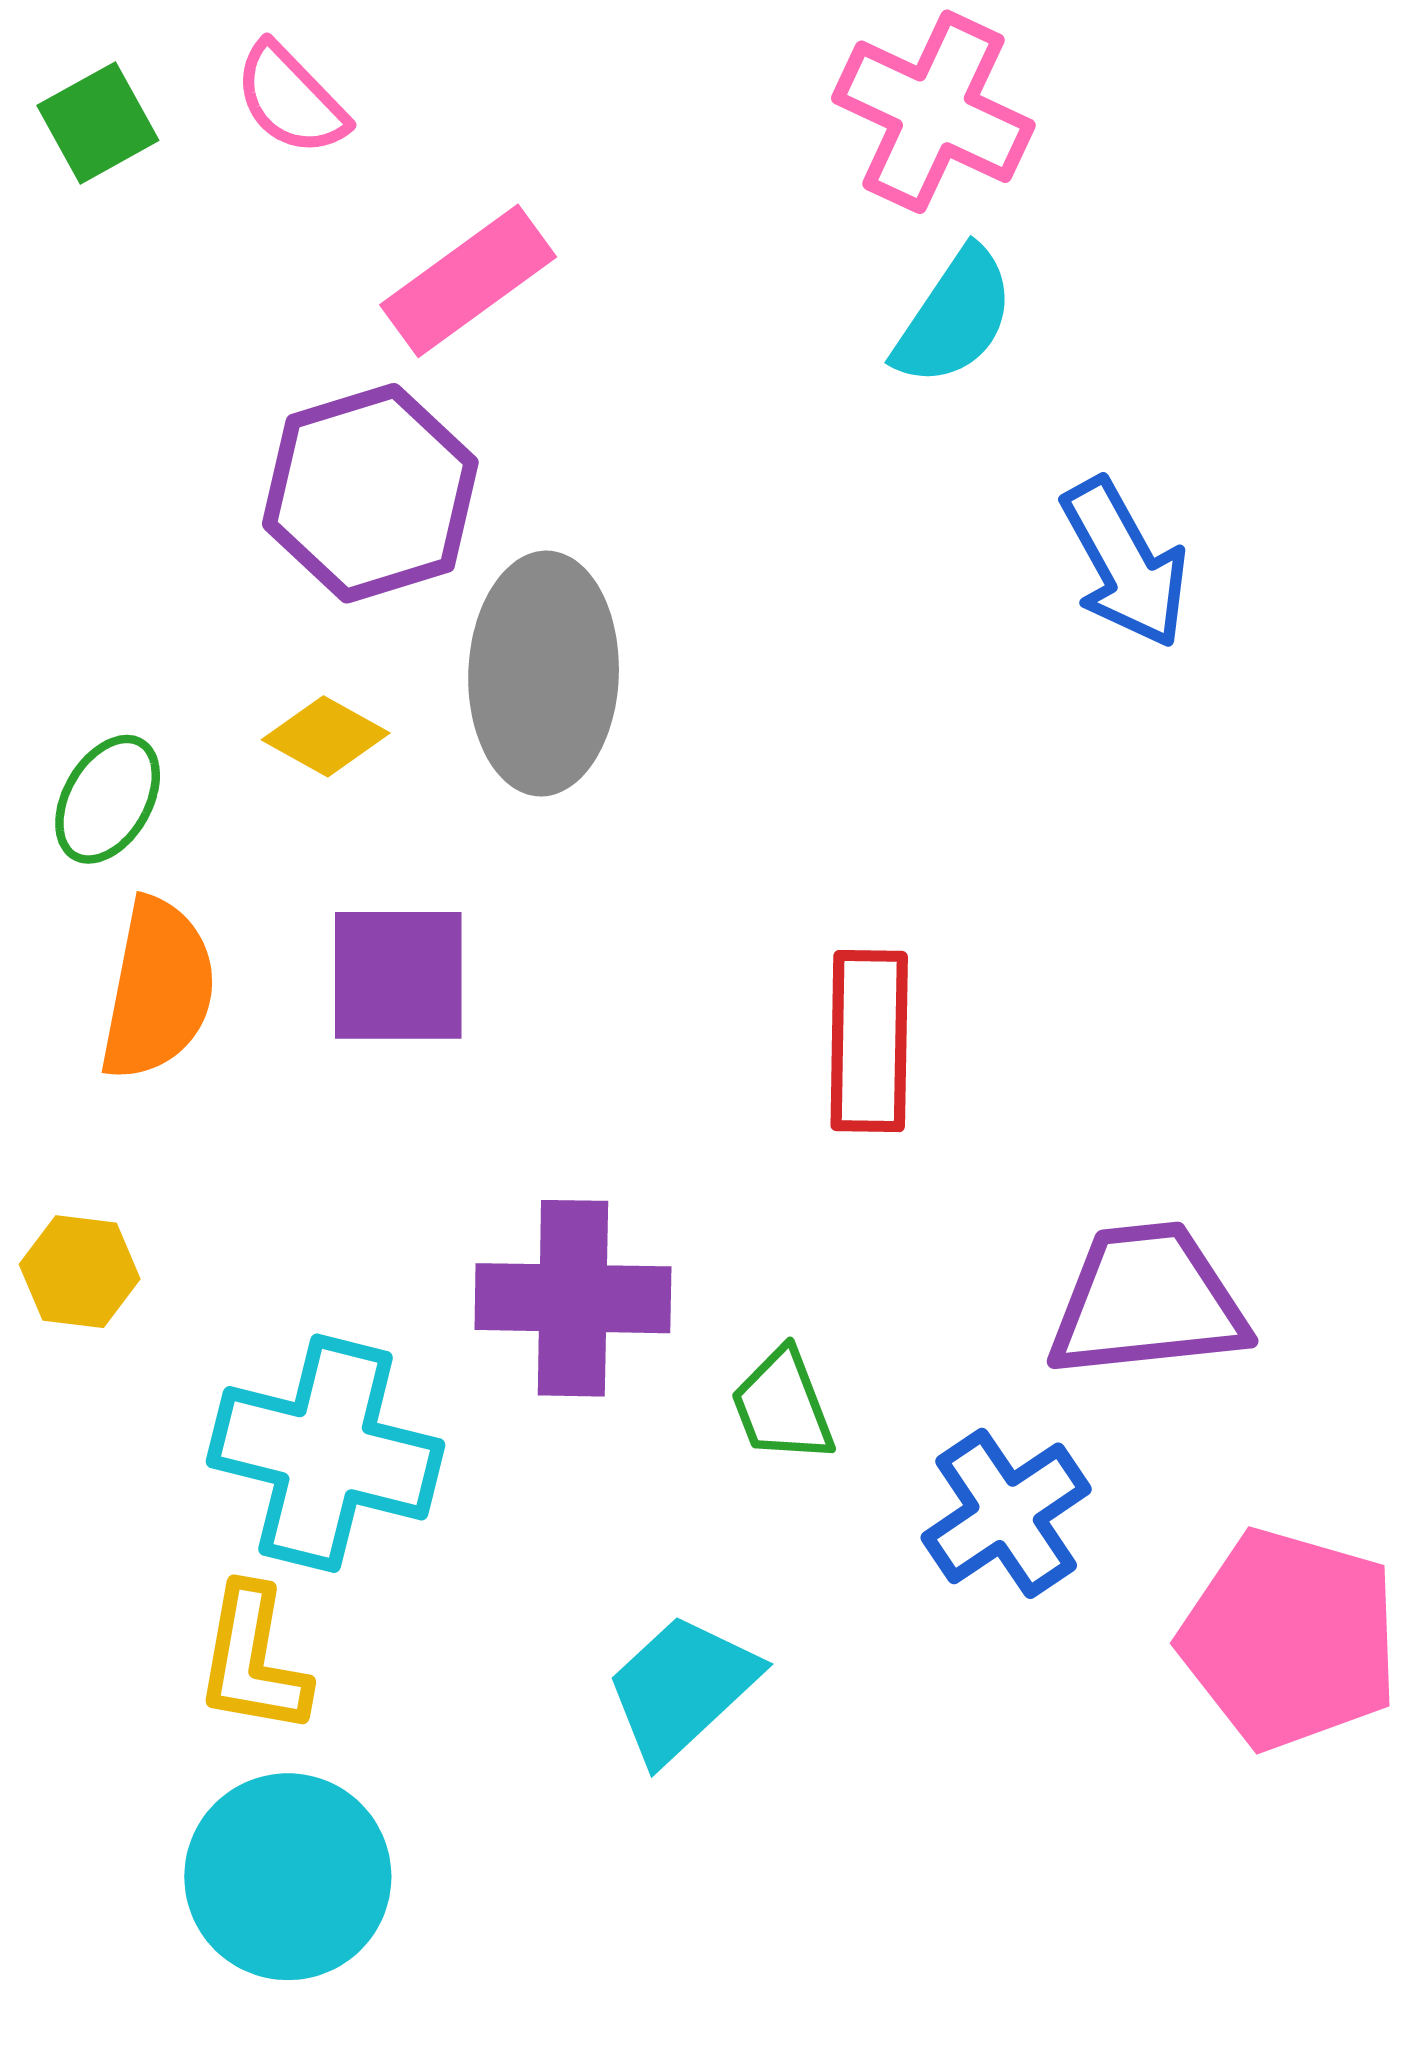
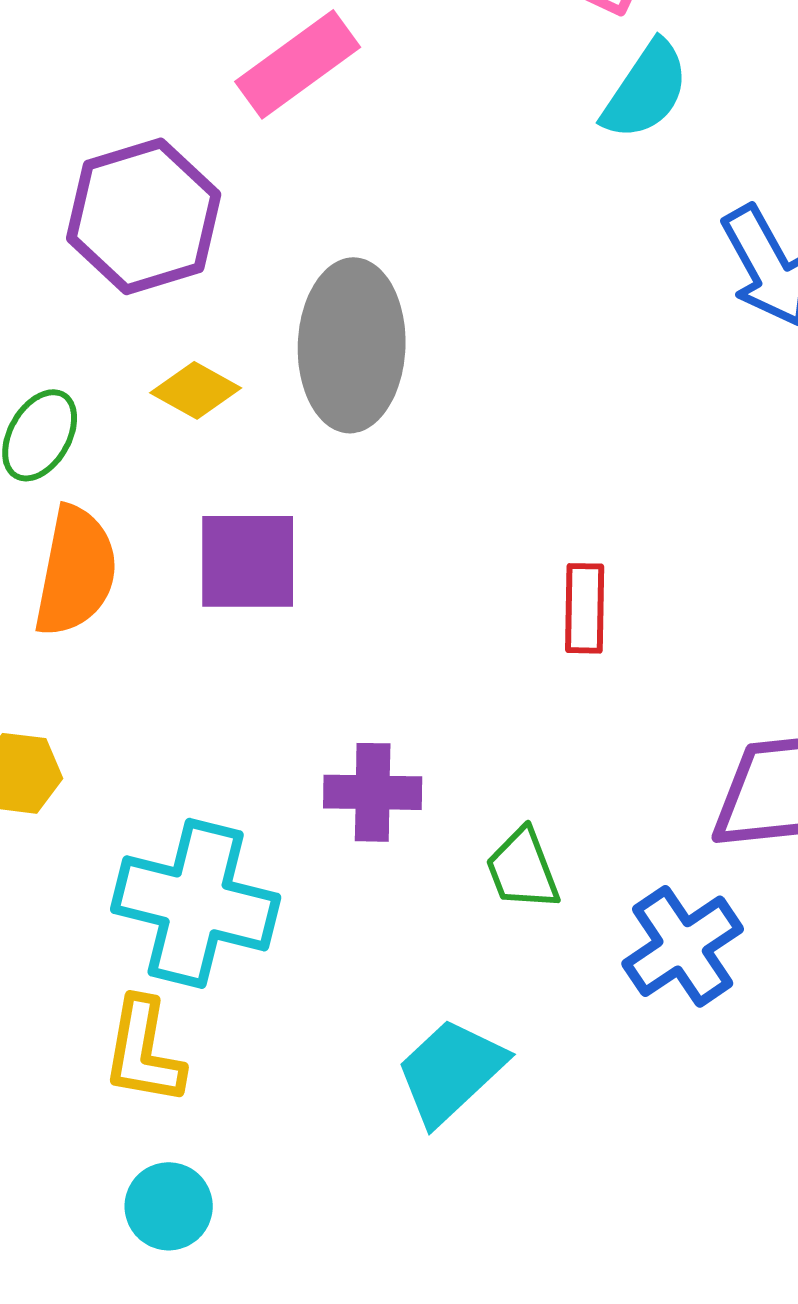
purple hexagon: (370, 493) -> (144, 216), moved
red rectangle: (869, 1041) -> (585, 608), size x0.7
purple cross: (573, 1298) -> (373, 792), size x0.7
cyan circle: (288, 1877) -> (169, 1206), size x0.6

